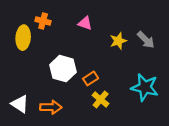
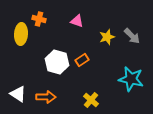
orange rectangle: (91, 78) -> (82, 60), moved
yellow cross: (101, 99) -> (91, 100), moved

